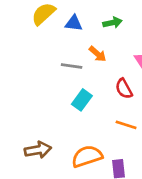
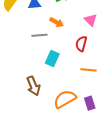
red semicircle: (124, 89) -> (81, 44), turned 56
brown arrow: (38, 150) -> (33, 86), moved, turned 90

